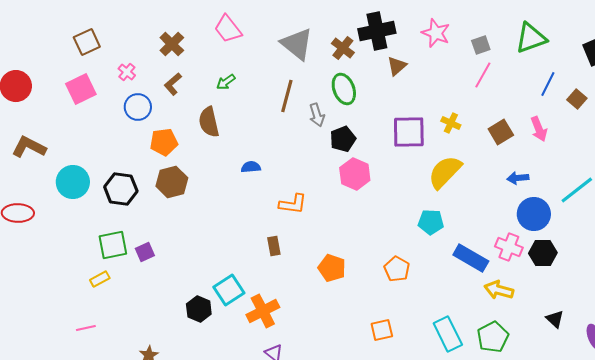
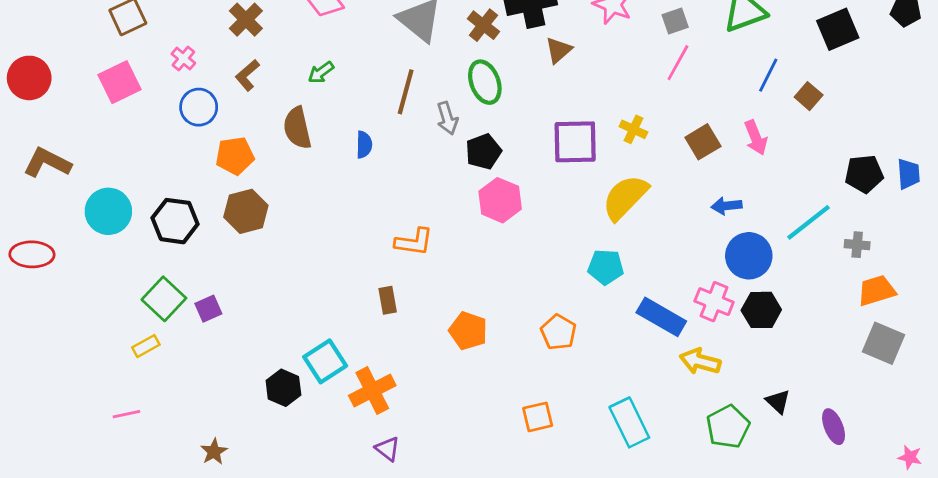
blue semicircle: (251, 167) -> (364, 145), moved, turned 96
green square: (113, 245) -> (164, 299), turned -36
green pentagon: (493, 337) -> (728, 427), moved

